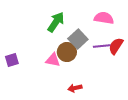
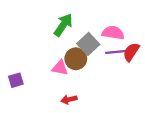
pink semicircle: (104, 18) -> (113, 33), moved
purple square: (12, 60) -> (16, 80), moved
red arrow: (75, 88) -> (69, 99), moved

